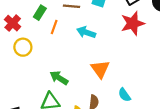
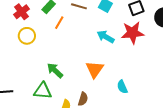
cyan arrow: (86, 32) -> (106, 37), moved
cyan semicircle: (124, 95) -> (122, 87), moved

